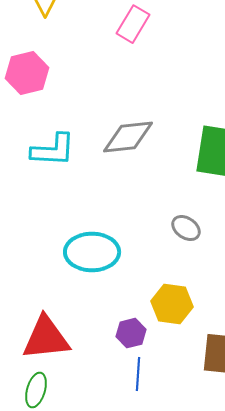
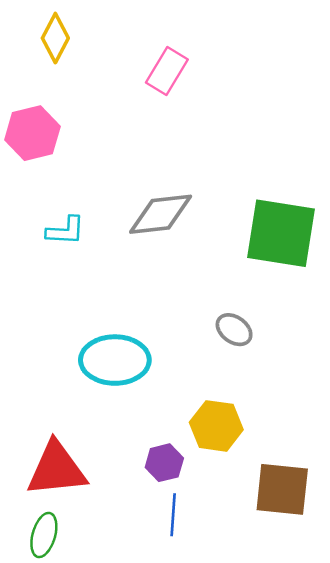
cyan L-shape: (53, 150) -> (65, 231), size x0.7

